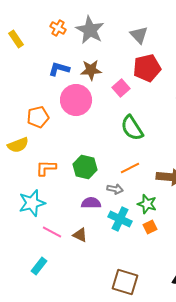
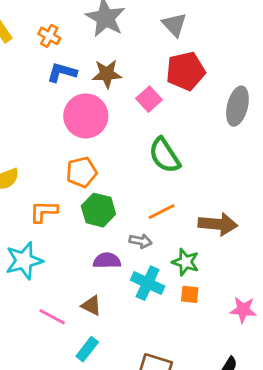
orange cross: (58, 28) -> (49, 36), moved
orange pentagon: (38, 117) -> (82, 172), moved
orange square: (150, 227) -> (190, 294), turned 32
pink line: (52, 232) -> (52, 317), moved
cyan rectangle: (39, 266) -> (87, 349), moved

